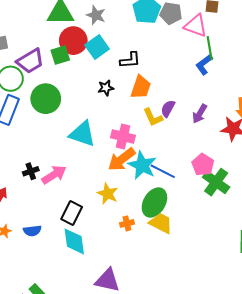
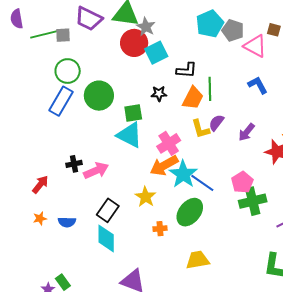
gray star: (96, 15) -> (146, 27), moved
green line: (210, 48) -> (210, 89), moved
green square: (60, 55) -> (133, 113), moved
purple trapezoid: (30, 61) -> (89, 19), moved, turned 48
blue L-shape: (204, 65) -> (258, 85), turned 90
pink cross: (123, 137) -> (169, 143), turned 35
green cross: (216, 182) -> (253, 201), turned 32
yellow trapezoid: (161, 223) -> (198, 260), moved, turned -45

